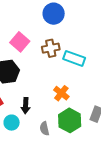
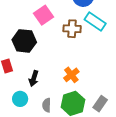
cyan rectangle: (74, 58) -> (95, 21), moved
cyan circle: (12, 123) -> (20, 99), moved

